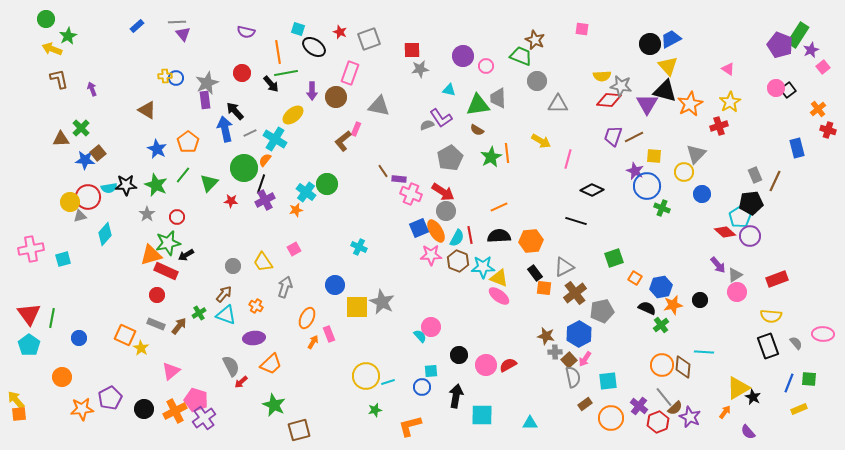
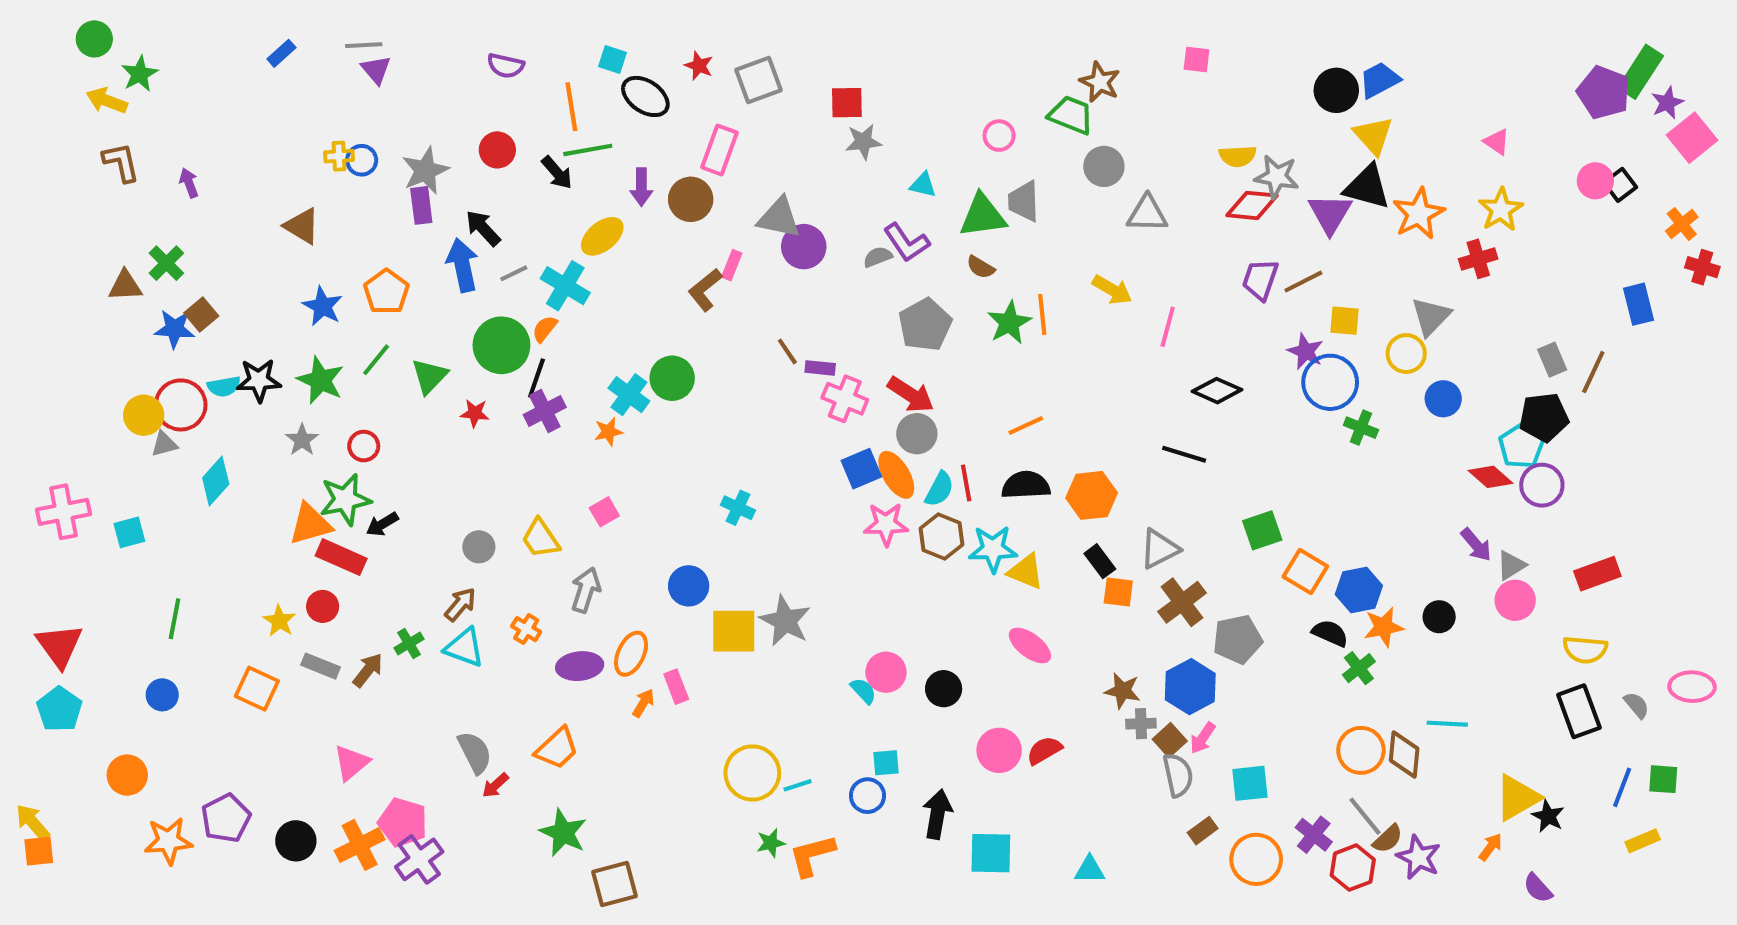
purple circle: (463, 56) -> (804, 247), moved
pink square: (823, 67) -> (1692, 138), size x1.6
orange square: (635, 278) -> (1305, 571), size x1.5
pink ellipse: (499, 296) -> (1030, 646), moved
green line: (52, 318) -> (175, 619), moved
purple ellipse: (254, 338) -> (580, 666), moved
yellow star: (141, 348) -> (279, 621), moved
black circle: (459, 355) -> (944, 689), moved
orange L-shape: (410, 426) -> (812, 855), moved

